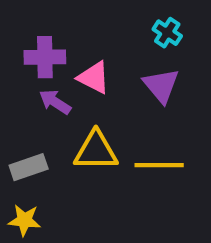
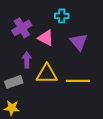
cyan cross: (167, 33) -> (62, 16), moved, turned -32
purple cross: (45, 57) -> (22, 28), turned -30
purple arrow: (55, 102) -> (27, 60), moved, turned 56

